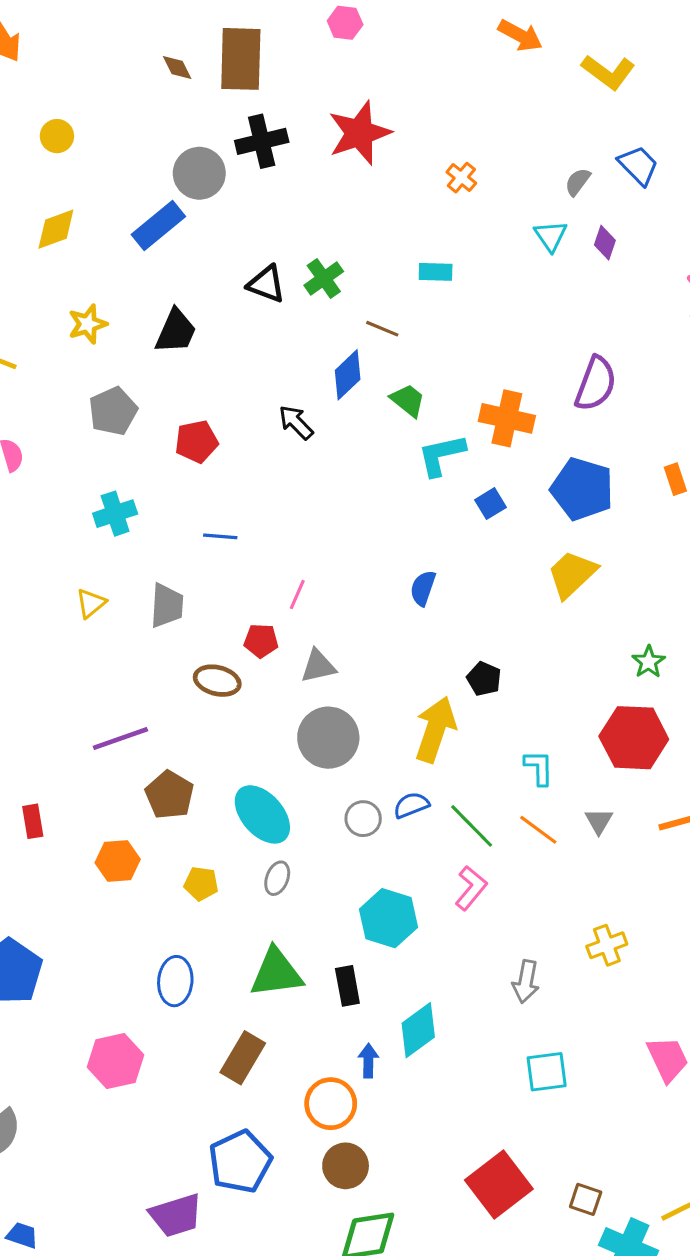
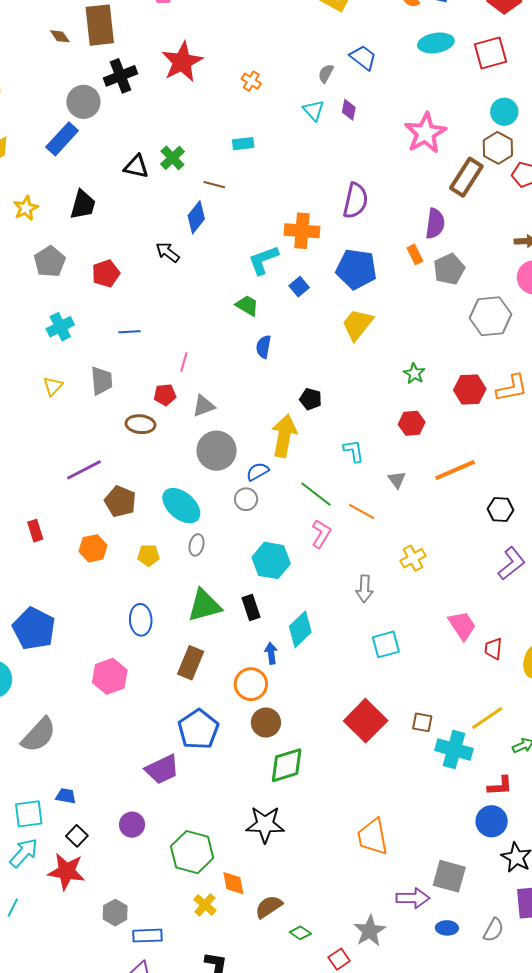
green trapezoid: (408, 400) -> (247, 305), moved
red hexagon: (634, 738) -> (412, 423), size x0.6
blue semicircle: (411, 805) -> (258, 472), moved
orange line: (538, 830) -> (362, 511), moved

